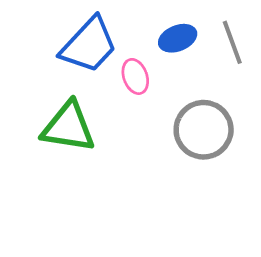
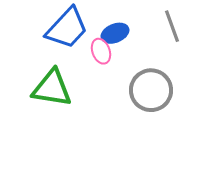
blue ellipse: (178, 38) -> (115, 33), moved

